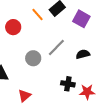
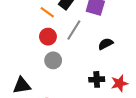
red circle: (13, 27) -> (48, 37), moved
gray line: (56, 48) -> (74, 30), moved

